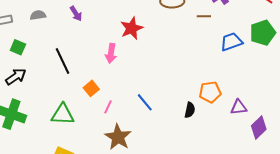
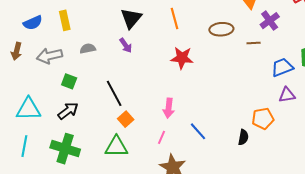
red star: (132, 28) -> (182, 58), turned 30
pink arrow: (111, 53) -> (169, 108), moved
orange square: (91, 88) -> (126, 119), moved
purple triangle: (239, 107) -> (287, 95), moved

